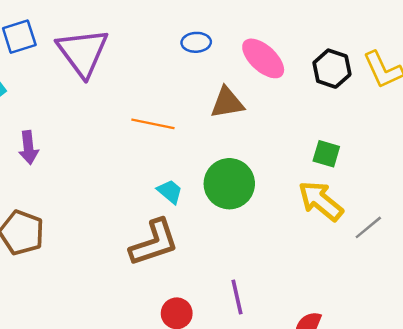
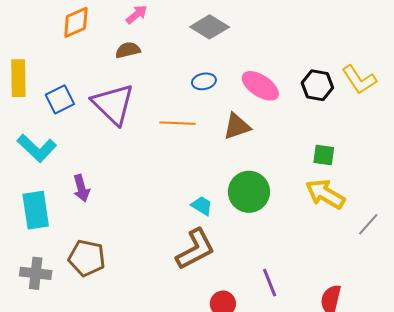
orange line: (153, 124) -> (177, 123), moved
gray line: (368, 227) -> (368, 224), moved

